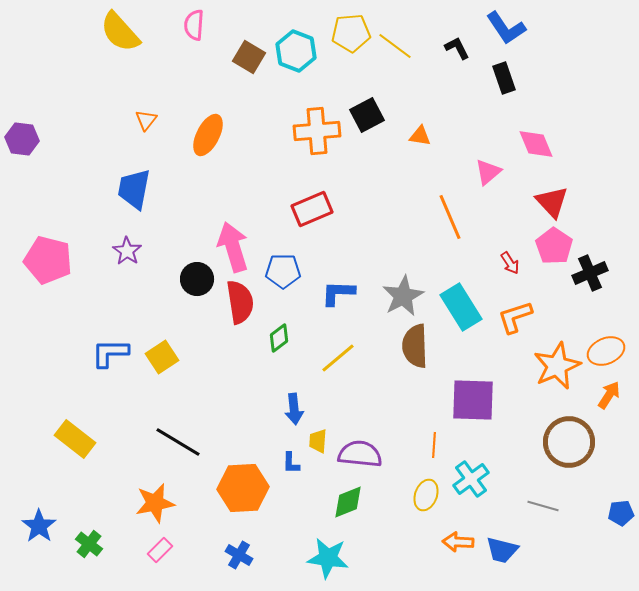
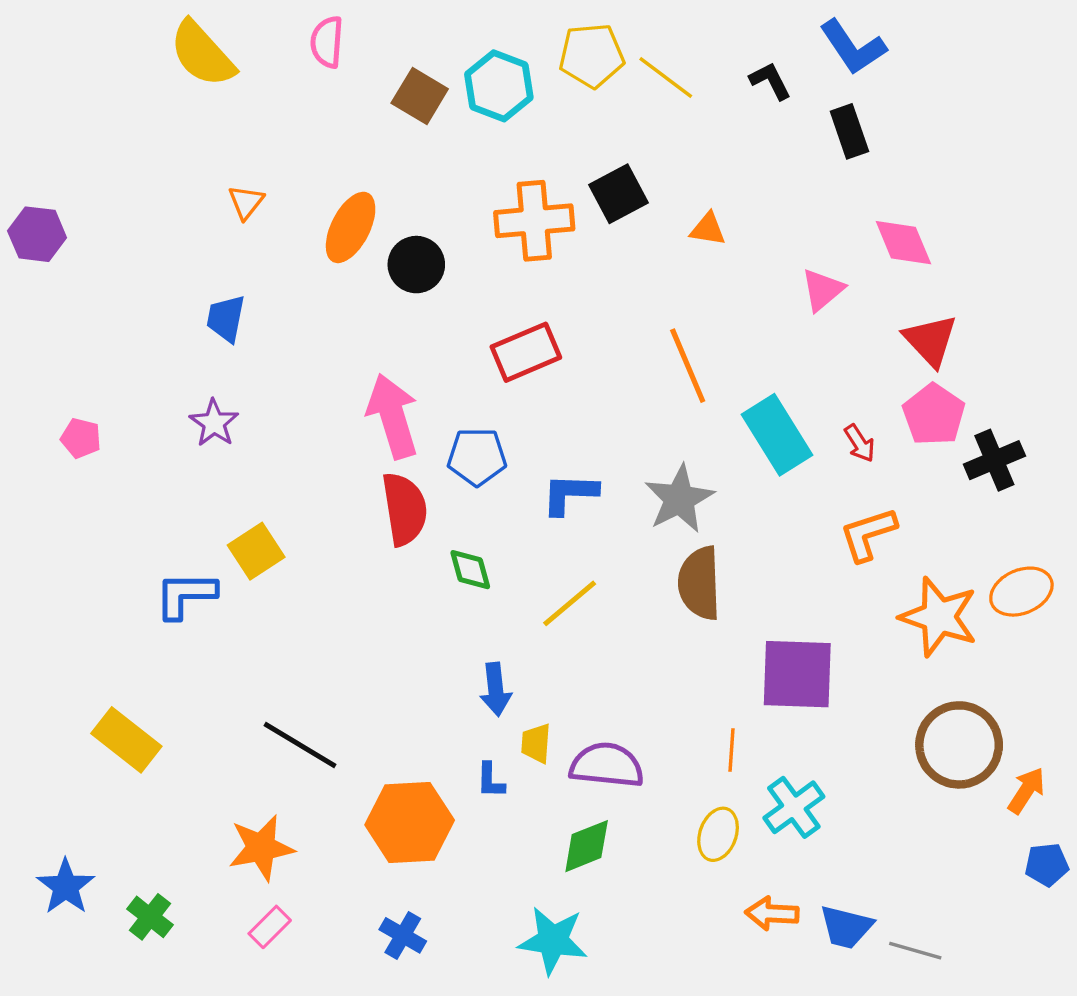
blue trapezoid: (134, 189) -> (226, 318), size x0.7
orange line: (450, 217) -> (688, 366), moved
pink pentagon: (48, 260) -> (81, 438), size x0.5
black circle: (197, 279) -> (416, 265), moved
cyan rectangle: (461, 307) -> (777, 435), moved
green diamond: (279, 338) -> (470, 570), turned -68
yellow square: (162, 357) -> (256, 551), moved
orange star: (557, 366) -> (939, 617), turned -30
orange arrow: (609, 395) -> (1026, 790), moved
gray line: (543, 506) -> (915, 951), moved

